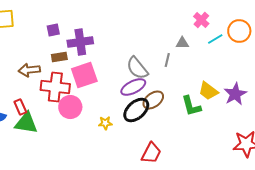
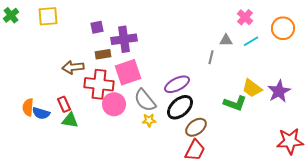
cyan line: (215, 39) -> (251, 41), moved
gray semicircle: (137, 68) -> (145, 100), moved
brown ellipse: (153, 100) -> (196, 127), moved
green L-shape: (191, 106) -> (235, 103), turned -55
green triangle: (26, 123) -> (70, 120), size x0.7

